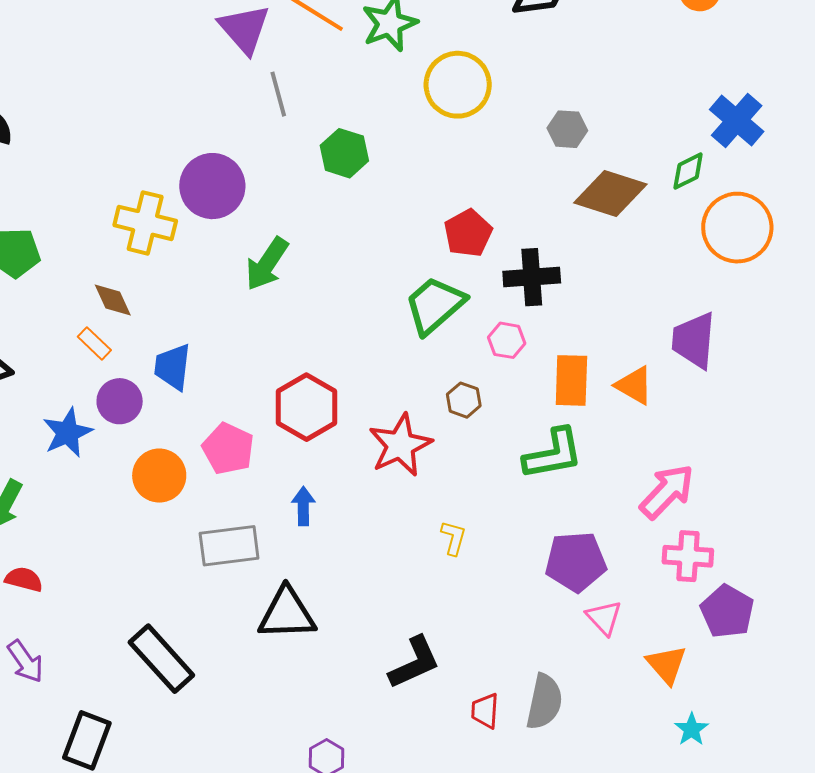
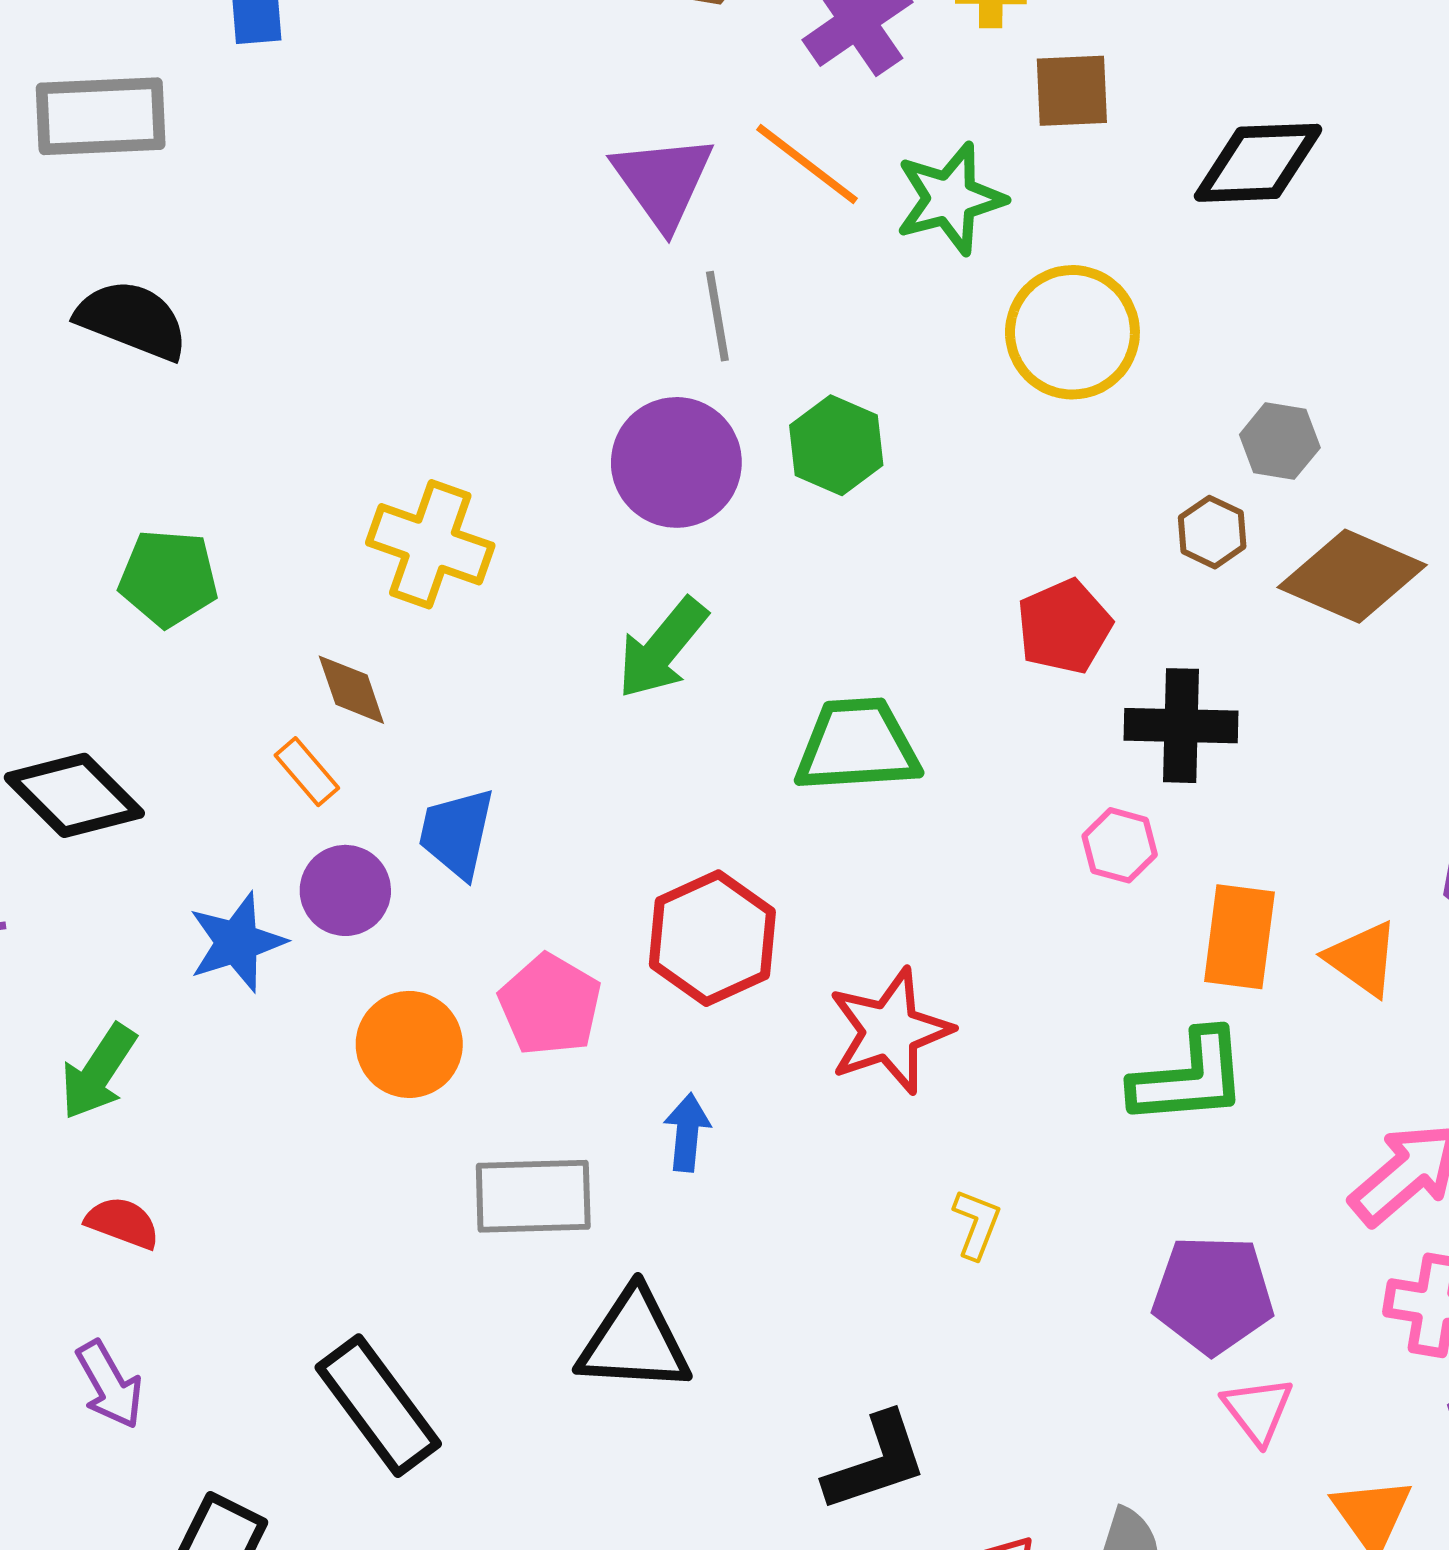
purple circle: (212, 186) -> (676, 462), moved
green trapezoid: (435, 305) -> (857, 745), moved, turned 32
brown hexagon: (464, 400) -> (1212, 532), moved

